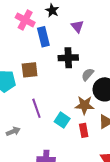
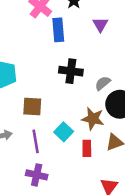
black cross: (68, 58) -> (71, 71), moved
brown square: (30, 70) -> (32, 107), moved
purple line: (36, 108) -> (36, 141), moved

